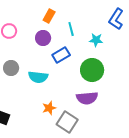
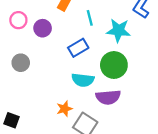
purple circle: (43, 38) -> (43, 28), moved
cyan star: (96, 40) -> (118, 30), size x1.5
cyan semicircle: (38, 77) -> (83, 80), moved

